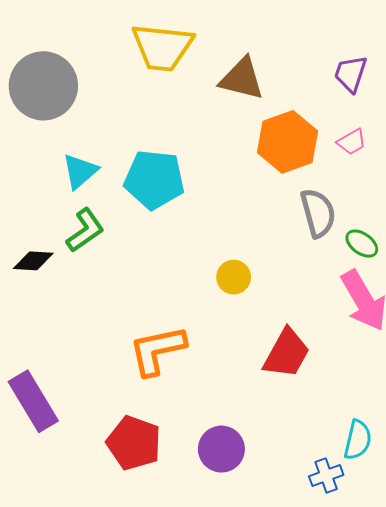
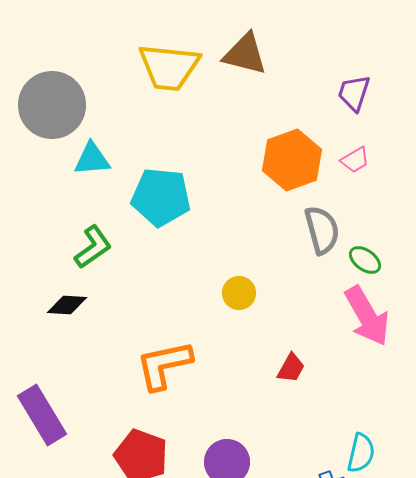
brown triangle: (242, 79) -> (245, 54), moved
cyan triangle: (80, 171) -> (92, 159), moved, turned 36
black diamond: (33, 261) -> (67, 305), moved
red trapezoid: (287, 353) -> (291, 368), size x0.6

